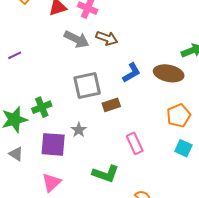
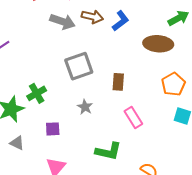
blue L-shape: (132, 73) -> (121, 21), moved
brown rectangle: (111, 105) -> (118, 82), moved, turned -60
gray star: (79, 130) -> (85, 107), moved
purple square: (53, 144) -> (53, 129), size x0.6

